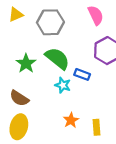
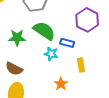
green star: (26, 63) -> (17, 38), turned -30
yellow rectangle: (96, 127) -> (81, 65), moved

